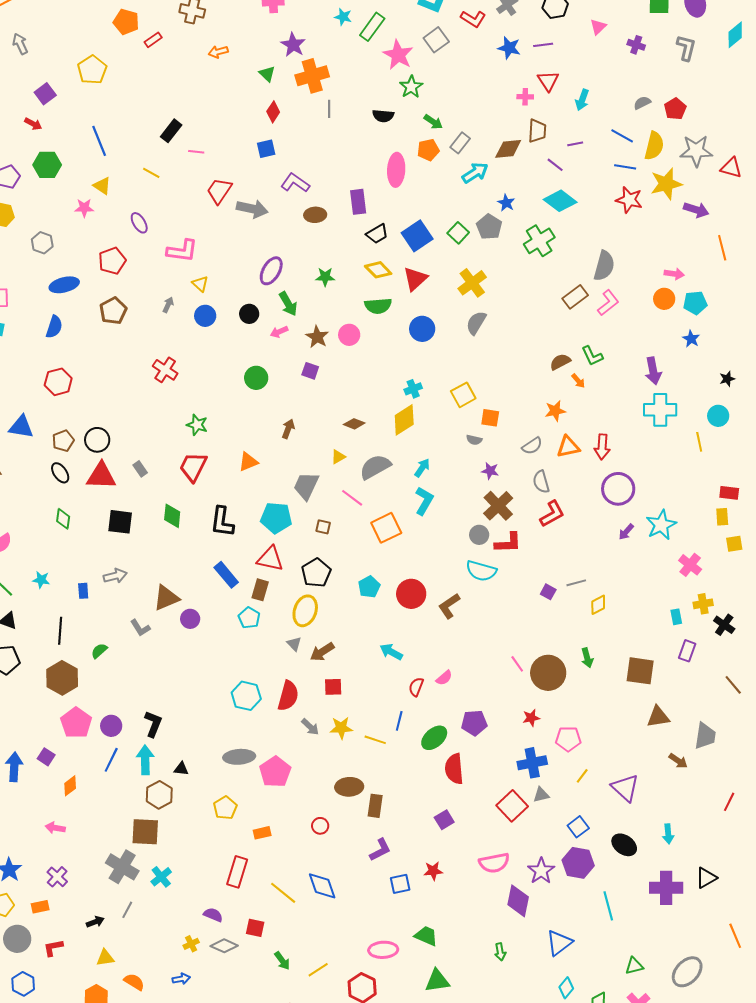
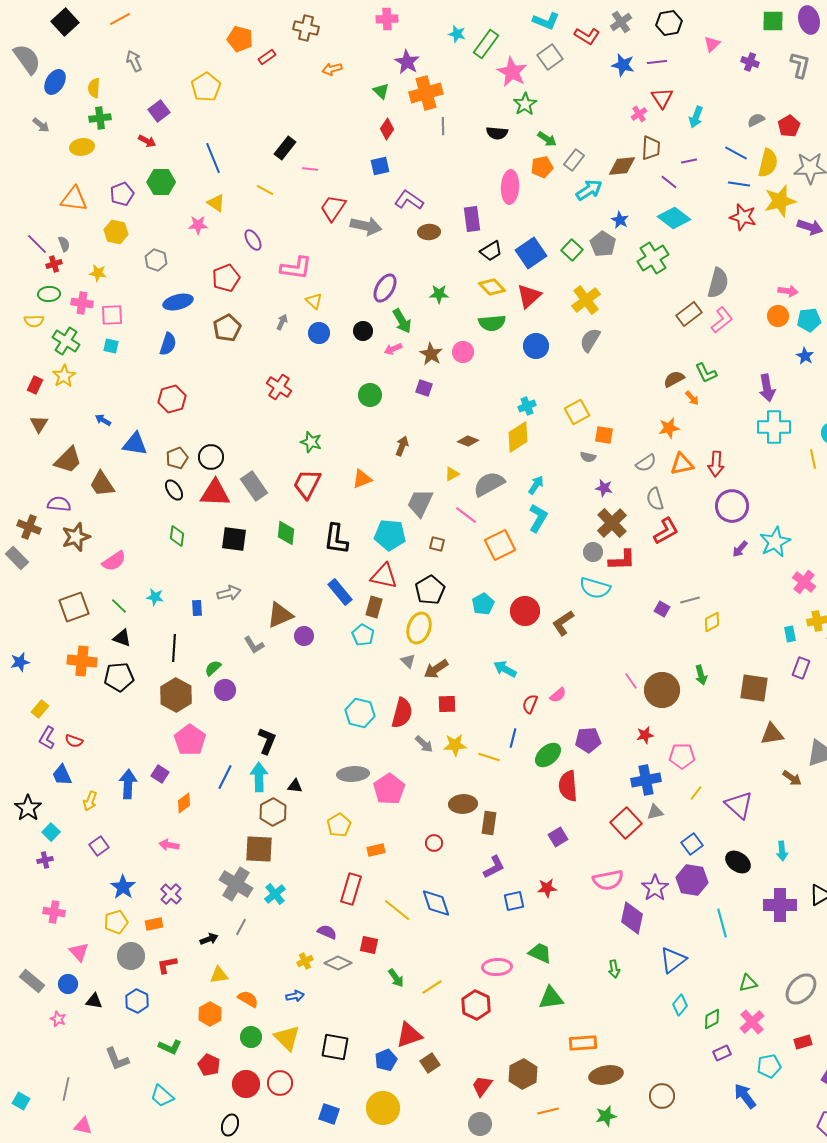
pink cross: (525, 97) -> (639, 114), turned -35
gray rectangle: (140, 469) -> (254, 486), size x1.8
purple circle: (111, 726) -> (225, 690), moved

